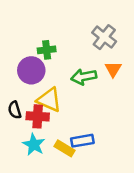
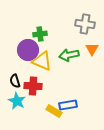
gray cross: (104, 37) -> (85, 24), turned -30
yellow triangle: (49, 100) -> (42, 61), moved
cyan star: (34, 145) -> (17, 101), moved

